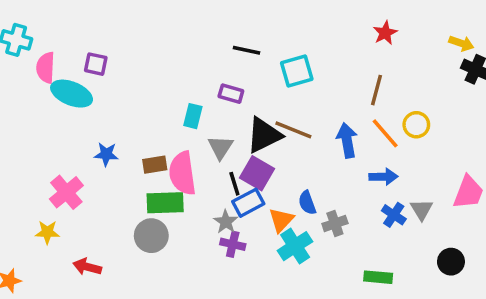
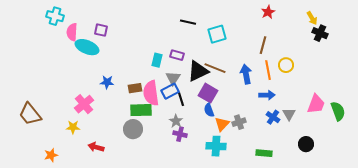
yellow arrow: (461, 43) -> (312, 18), turned 40
purple rectangle: (231, 94) -> (177, 55), moved
orange line: (385, 133) -> (268, 70), turned 30
purple square: (257, 173) -> (208, 93), moved
blue rectangle: (248, 203) -> (170, 91), moved
blue semicircle: (307, 203) -> (209, 110), moved
orange triangle: (281, 220) -> (222, 124), moved
cyan cross: (295, 246) -> (216, 146), moved, turned 36

